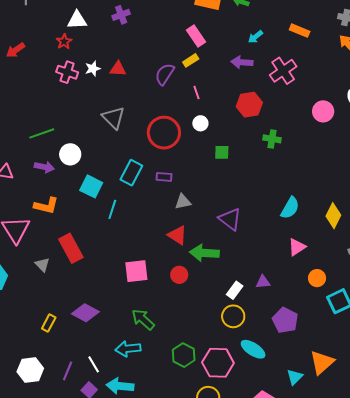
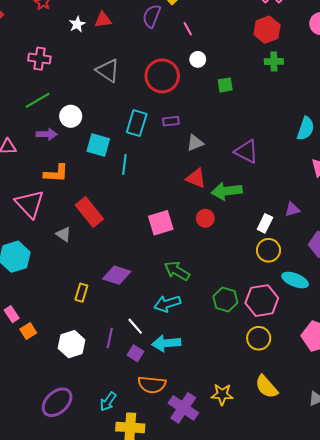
pink cross: (67, 72) -> (39, 59), moved
red hexagon: (249, 105) -> (267, 30), moved

